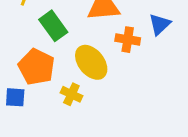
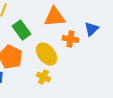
yellow cross: (71, 94) -> (43, 77), moved

